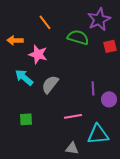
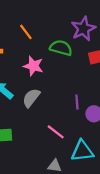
pink star: (38, 54) -> (33, 66), moved
pink line: (73, 116) -> (56, 132), turned 48

